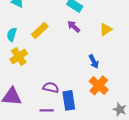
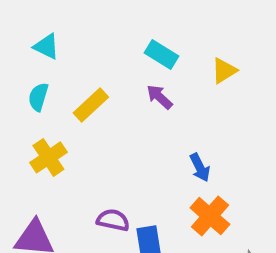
yellow triangle: (106, 29) -> (224, 71), moved
cyan semicircle: (12, 34) -> (38, 97), moved

